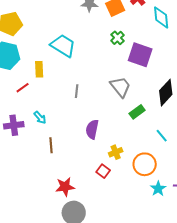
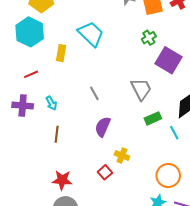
red line: (23, 88) -> (31, 74), moved
gray line: (77, 91) -> (94, 93), moved, turned -48
cyan line: (162, 136) -> (174, 133), moved
yellow cross: (116, 152) -> (122, 156), turned 32
orange circle: (145, 164) -> (168, 176), moved

